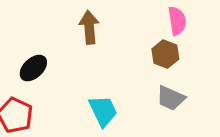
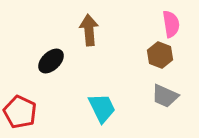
black ellipse: (33, 68) -> (51, 61), moved

